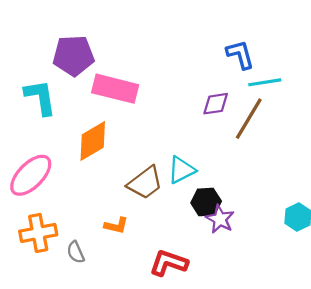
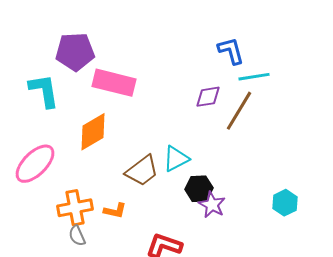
orange cross: (38, 233) -> (75, 208), moved

